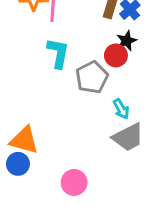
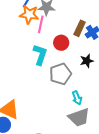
black star: (127, 41) -> (87, 61), moved
red circle: (116, 55) -> (61, 43), moved

